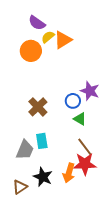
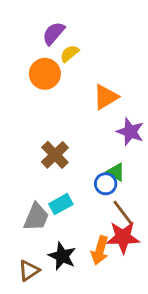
purple semicircle: (37, 23) -> (54, 33), turned 96
orange triangle: (63, 40) -> (106, 97), moved
blue circle: (73, 101) -> (106, 184), moved
cyan rectangle: (42, 141) -> (61, 204), turned 70

